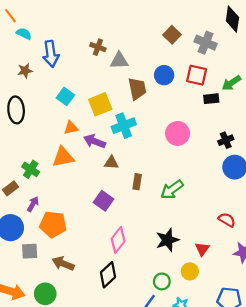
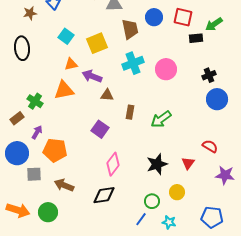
cyan cross: (124, 126) -> (133, 63), moved
red triangle: (202, 249) -> (188, 163), moved
black diamond: (108, 275) -> (104, 195), turned 35

